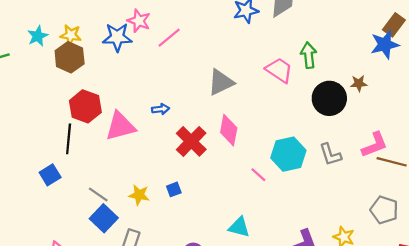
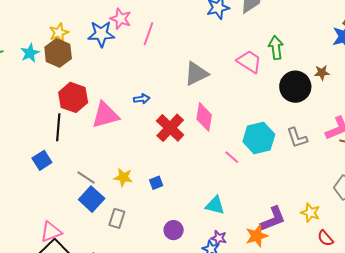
yellow star: (71, 35) -> (59, 33), turned -30
cyan star: (38, 36) -> (30, 53), moved
pink line: (169, 38) -> (148, 34), turned -30
blue square: (174, 189) -> (156, 183), moved

